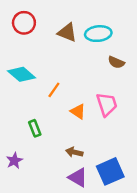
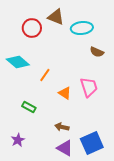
red circle: (24, 23) -> (32, 28), moved
brown triangle: (67, 32) -> (56, 17), moved
green rectangle: (35, 128) -> (29, 107), turned -40
purple star: (14, 161) -> (18, 140), moved

